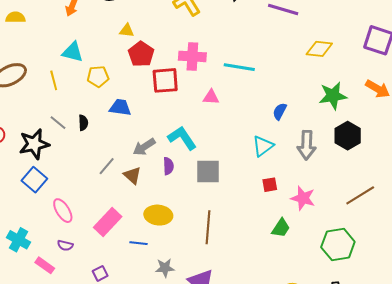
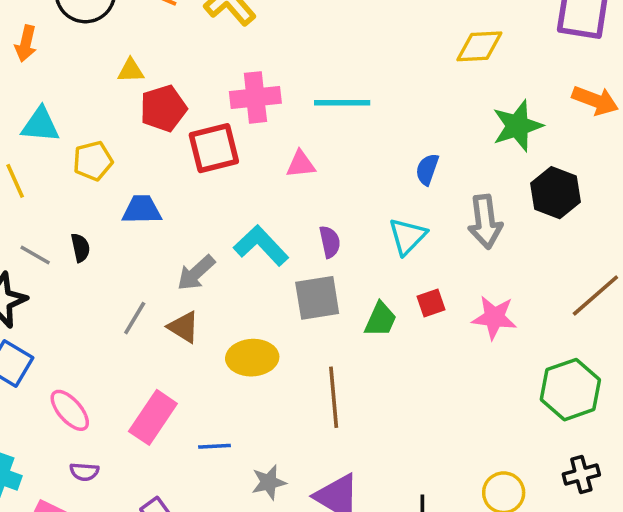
red pentagon: (141, 54) -> (163, 108), turned 30
purple semicircle: (168, 166) -> (330, 242), moved
yellow ellipse: (158, 215) -> (252, 358), moved
green trapezoid: (281, 228) -> (380, 319), moved

